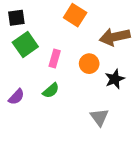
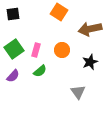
green square: (25, 44) -> (14, 49), moved
pink rectangle: (55, 59) -> (36, 50), moved
orange circle: (89, 64) -> (62, 50), moved

